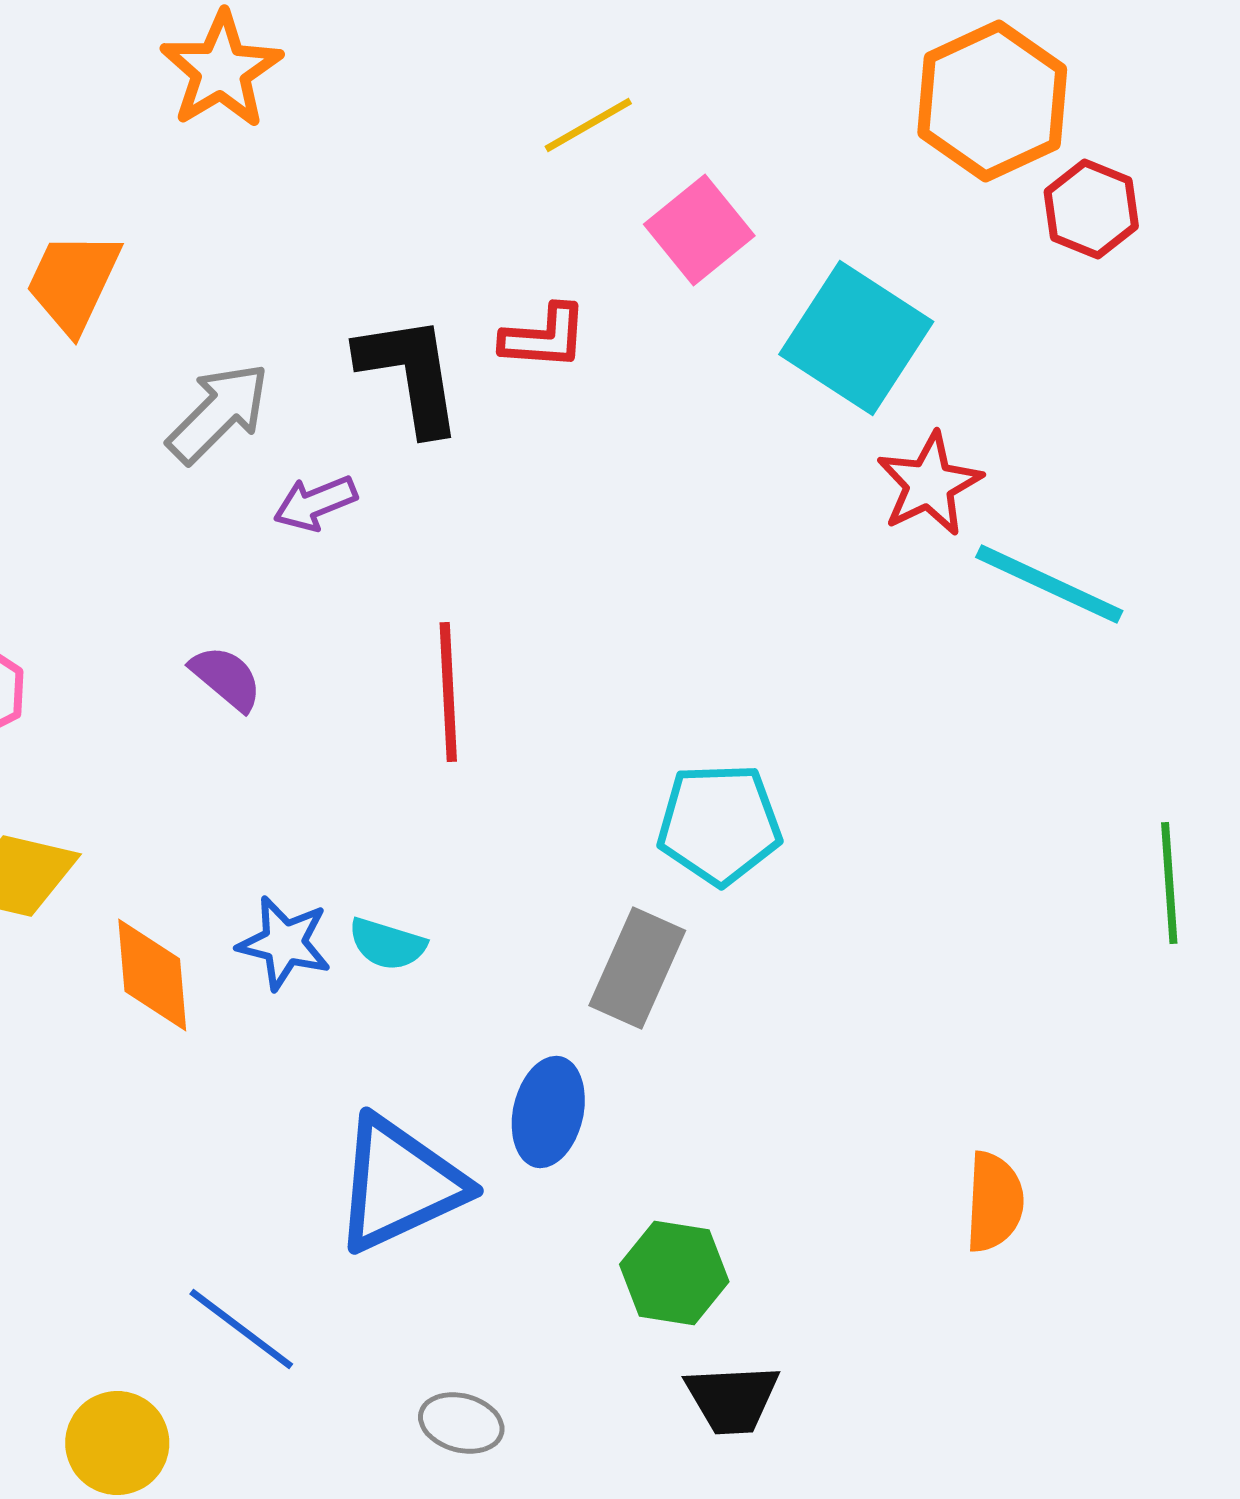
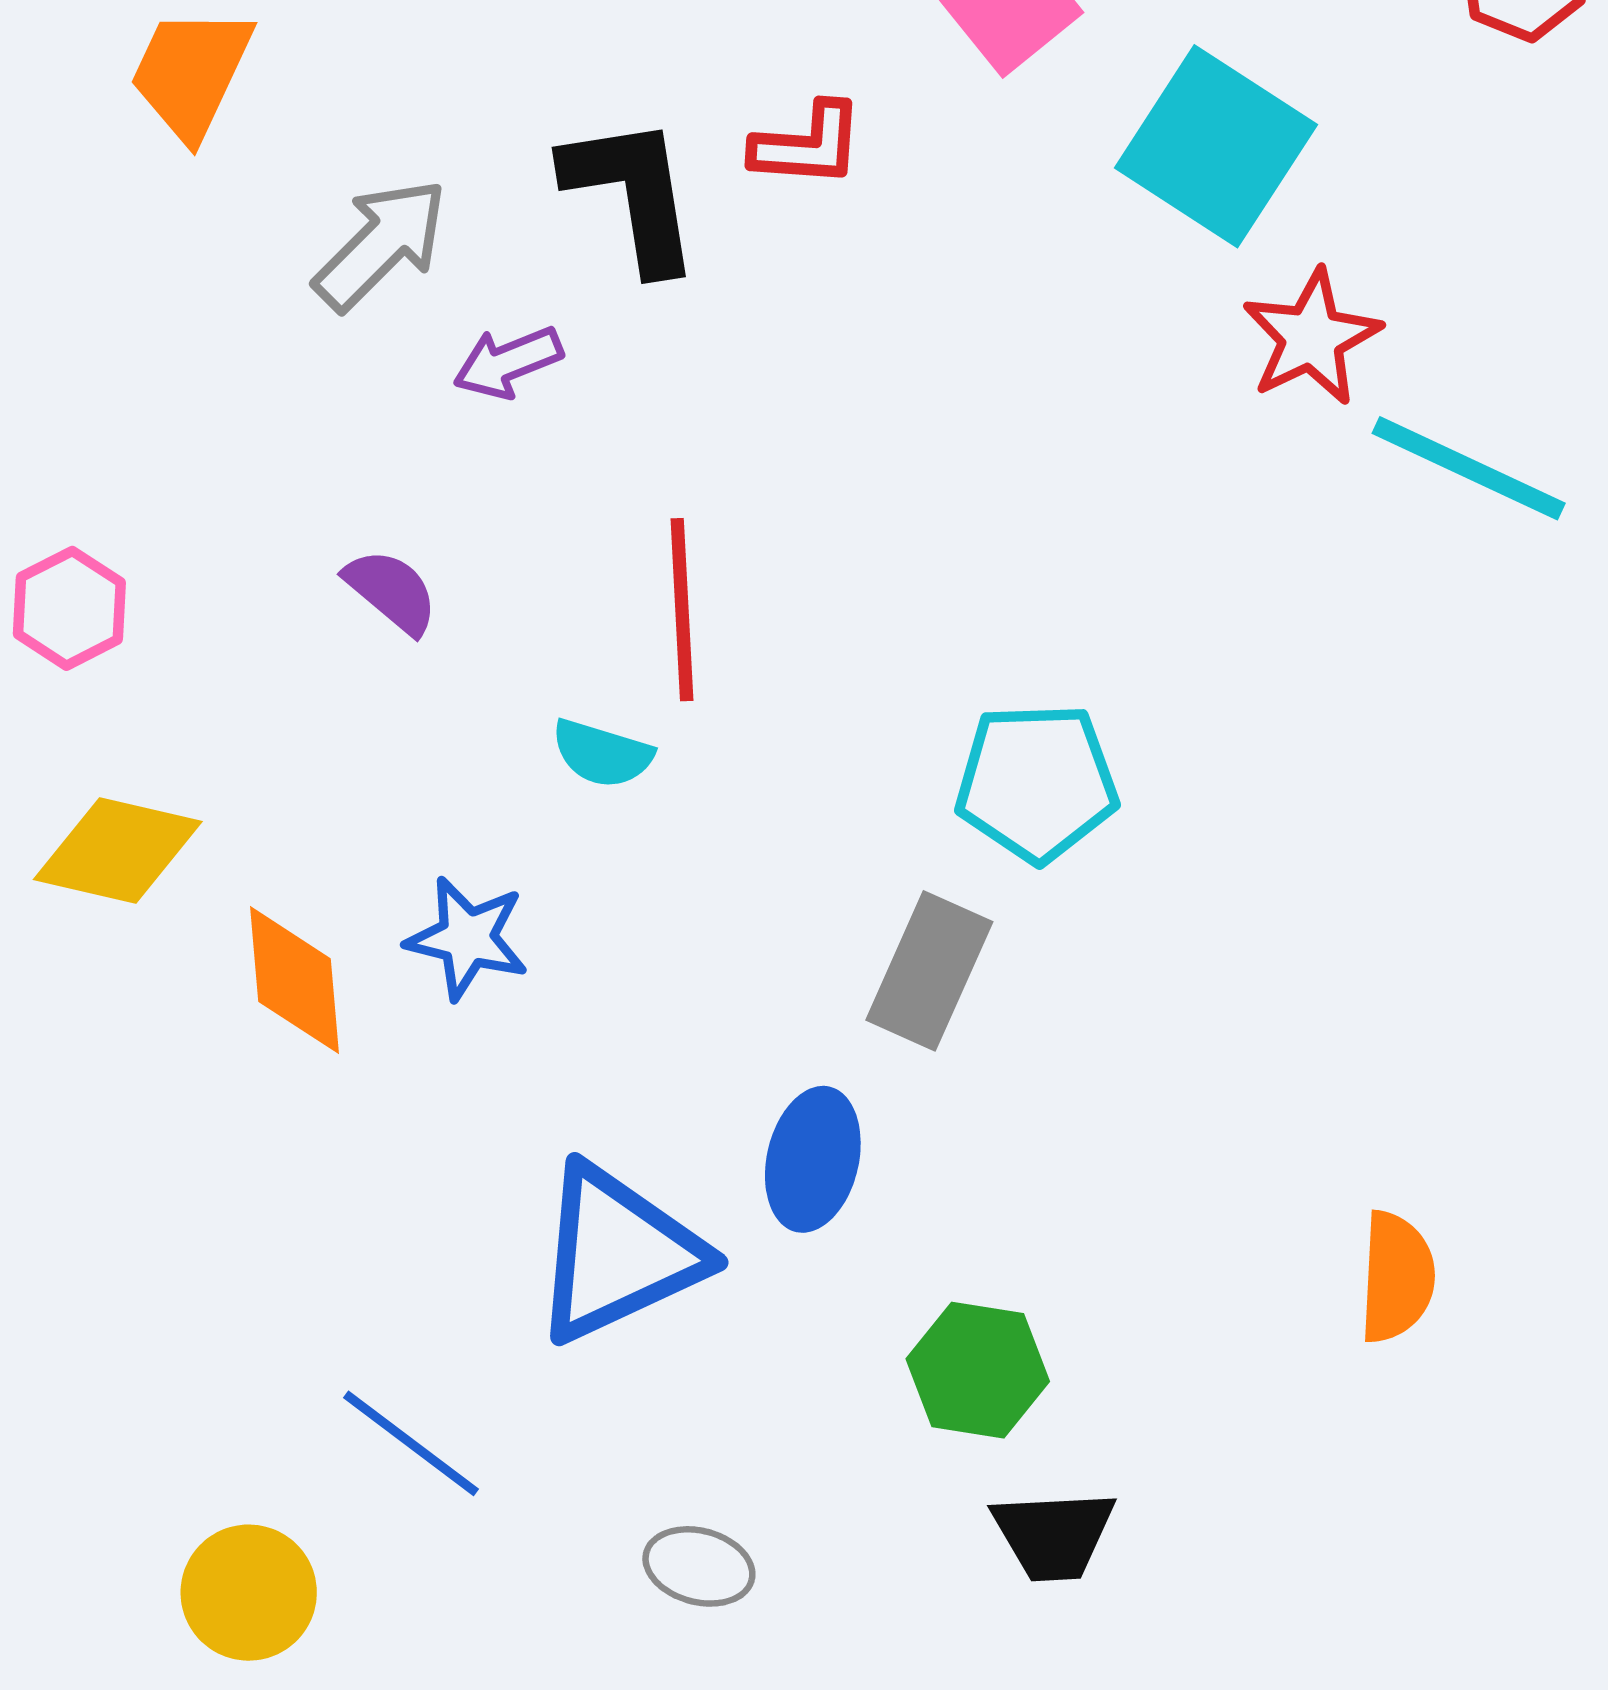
cyan semicircle: (387, 944) -> (602, 754), moved

